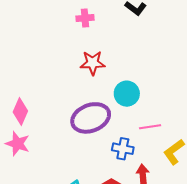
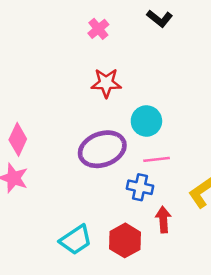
pink cross: (85, 18) -> (98, 29), turned -36
pink line: (150, 127) -> (157, 159), moved

